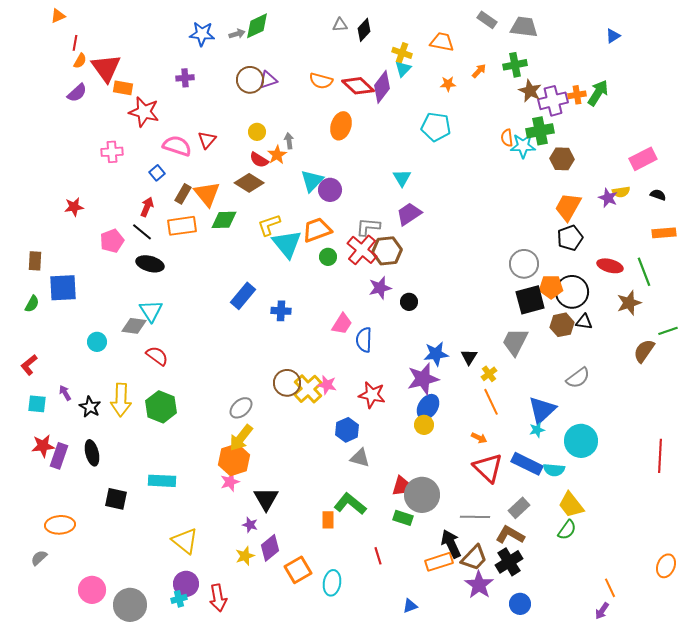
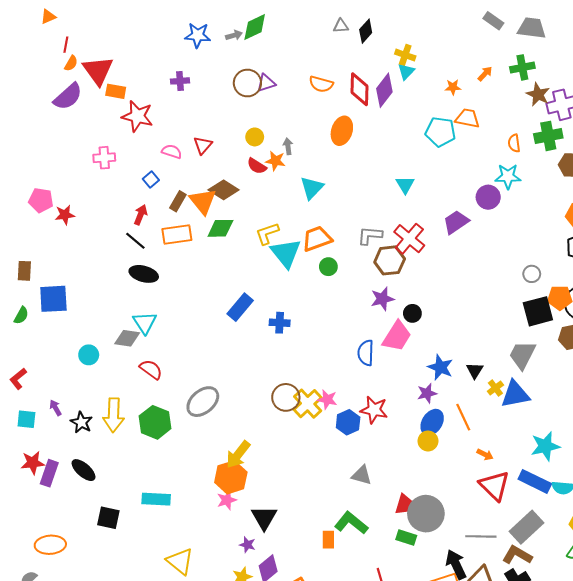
orange trapezoid: (442, 42) -> (467, 118), moved
red diamond: (358, 86) -> (359, 89), turned 48
purple semicircle: (77, 93) -> (68, 96), size x1.4
pink semicircle: (177, 146) -> (172, 151), size x0.7
cyan star: (523, 146) -> (508, 176), moved
orange star: (277, 155) -> (275, 161), turned -30
brown diamond: (249, 183) -> (224, 190), moved
purple circle: (330, 190) -> (488, 197), moved
purple trapezoid: (409, 214) -> (456, 222), moved
pink pentagon: (112, 241) -> (41, 200), moved, turned 30
red cross: (362, 250) -> (409, 239), moved
gray circle: (524, 264) -> (532, 274), size x0.6
pink trapezoid: (342, 324) -> (397, 336), moved, size x1.4
blue star: (436, 354) -> (440, 367), turned 30
purple star: (423, 379) -> (427, 393), size x0.6
orange line: (491, 402) -> (463, 417), moved
gray ellipse: (241, 408) -> (203, 402), moved, size x1.4
blue triangle: (542, 410) -> (515, 394), moved, turned 32
blue hexagon: (347, 430) -> (348, 422), moved
cyan star: (537, 430) -> (545, 446), size x1.8
black ellipse: (92, 453) -> (83, 470), turned -35
gray rectangle: (519, 508) -> (527, 527), size x1.5

